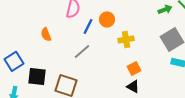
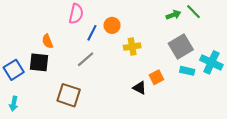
orange square: (134, 68) -> (156, 77), moved
black square: (37, 76) -> (39, 62), moved
black triangle: (133, 86) -> (140, 88), moved

